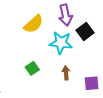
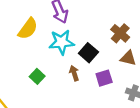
black square: (85, 31) -> (88, 53), moved

